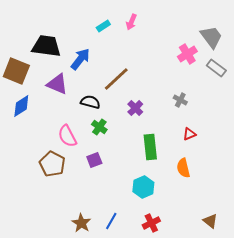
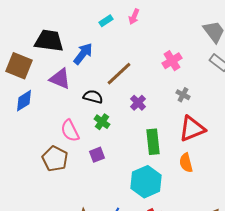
pink cross: (187, 54) -> (172, 61), moved
red triangle: (189, 134) -> (192, 129), size x2.0
cyan hexagon: (143, 187) -> (146, 182), size x1.4

